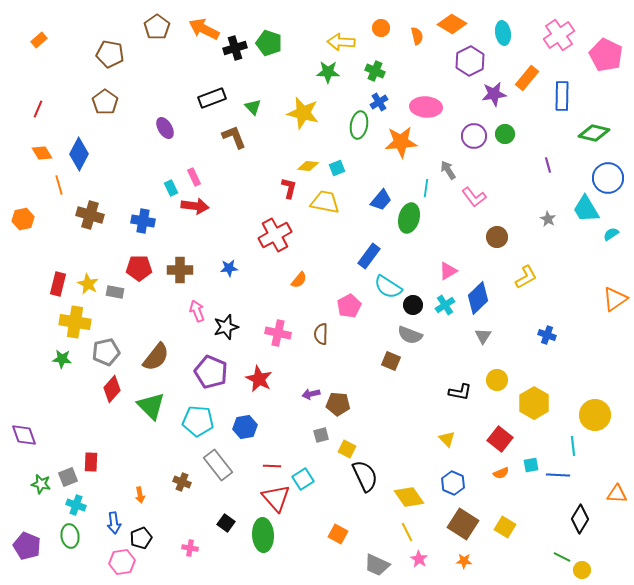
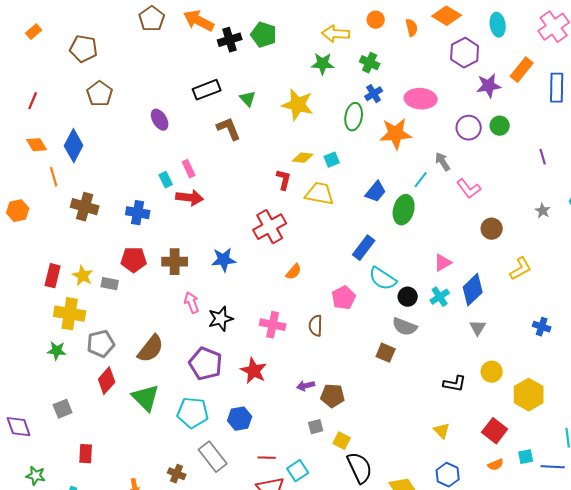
brown pentagon: (110, 54) -> (84, 49), moved
cyan line: (426, 188) -> (421, 180), turned 30
blue star: (229, 268) -> (224, 260), size x1.4
gray square: (68, 477) -> (63, 409), moved

